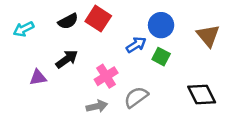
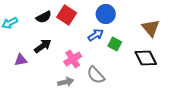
blue circle: (161, 25) -> (106, 14), moved
black diamond: (202, 95) -> (146, 58), moved
gray semicircle: (136, 97) -> (96, 75), turned -96

